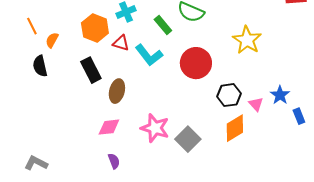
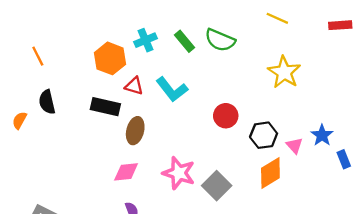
green rectangle: (163, 25) -> (184, 41), moved
orange semicircle: (52, 40) -> (19, 120), moved
red triangle: (121, 43) -> (134, 86), moved
red circle: (196, 63) -> (226, 116), moved, size x0.7
black rectangle: (91, 70) -> (105, 107), turned -50

